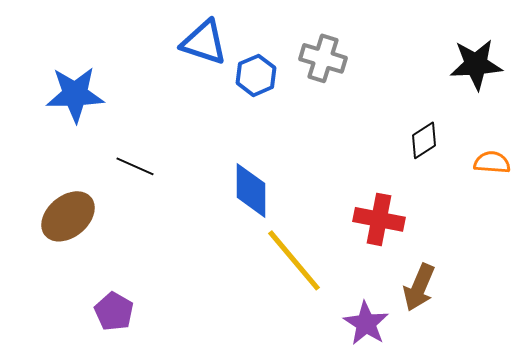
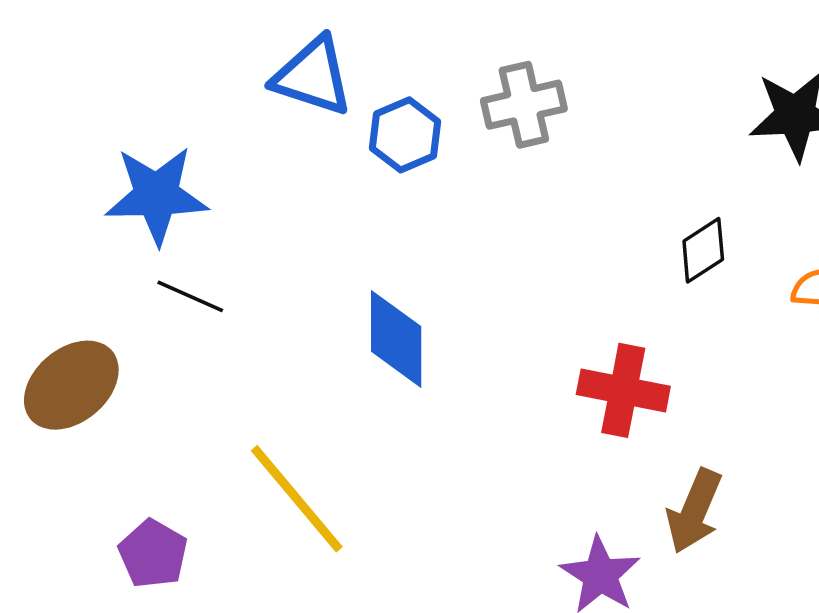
gray cross: (323, 58) -> (524, 105), turned -30
blue star: (75, 94) -> (157, 195), moved
yellow line: (294, 260) -> (297, 499), moved

